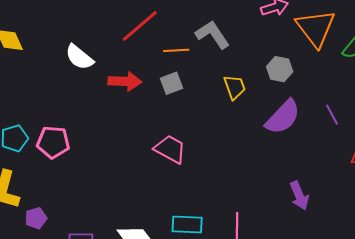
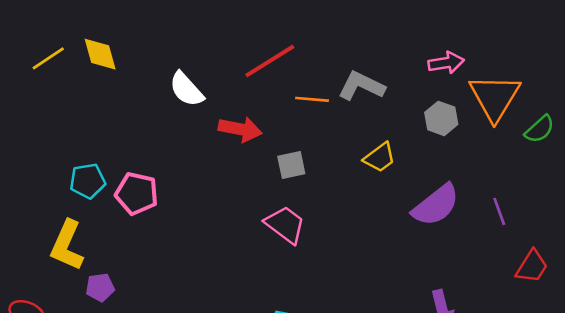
gray L-shape: (213, 35) -> (361, 86), turned -39
gray hexagon: (280, 69) -> (441, 118), moved
gray square: (172, 83) -> (291, 165), moved
yellow trapezoid: (235, 87) -> (380, 157), turned 64

